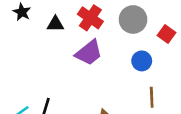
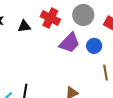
purple trapezoid: (89, 53) -> (70, 43), moved

